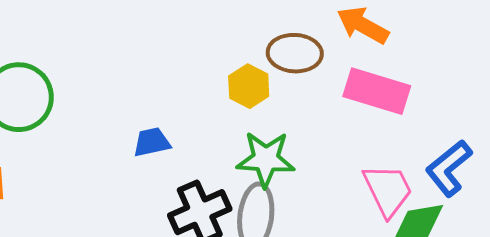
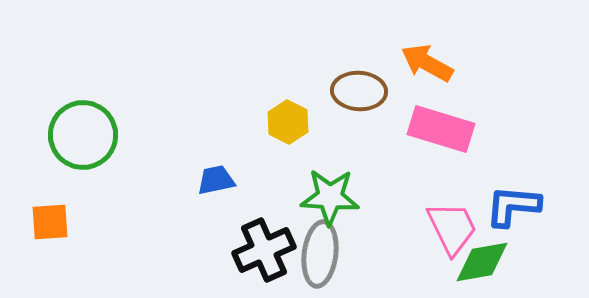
yellow hexagon: (249, 86) -> (288, 122), moved
blue L-shape: (449, 168) -> (513, 206), turned 44

